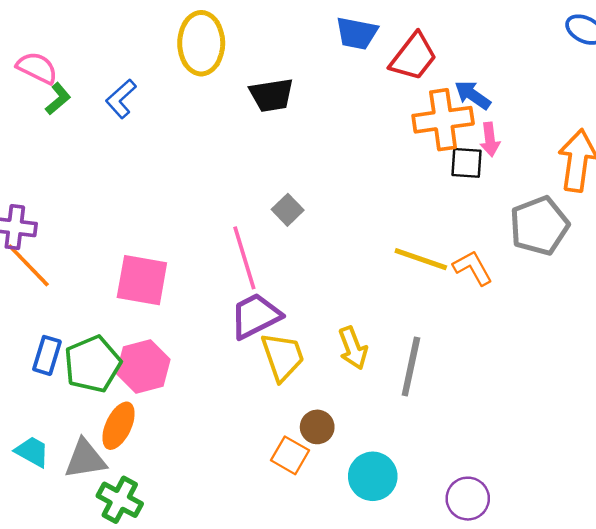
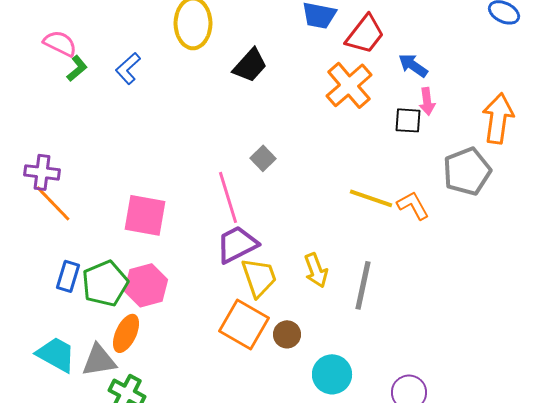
black trapezoid: (272, 95) -> (250, 65), turned -39
orange cross: (443, 120) -> (349, 85), moved, turned -33
cyan trapezoid: (32, 452) -> (56, 354), size x1.4
orange square: (290, 455) -> (244, 324), moved, size x1.6

